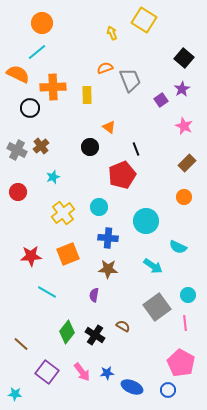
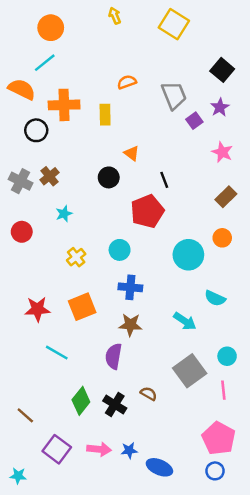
yellow arrow: (112, 33) -> (115, 16), moved
gray trapezoid: (130, 80) -> (174, 95), moved
yellow cross: (63, 213) -> (76, 257), size x0.7
cyan circle: (146, 221) -> (188, 255), moved
purple semicircle: (94, 295) -> (114, 356), size x1.5
pink arrow: (82, 372) -> (99, 449), turned -48
blue circle: (168, 390) -> (215, 471), moved

